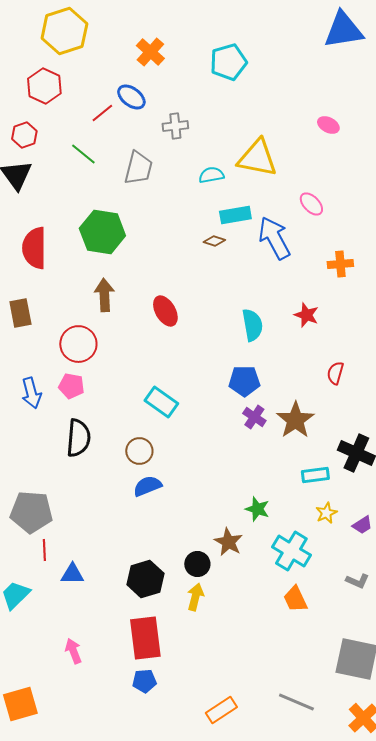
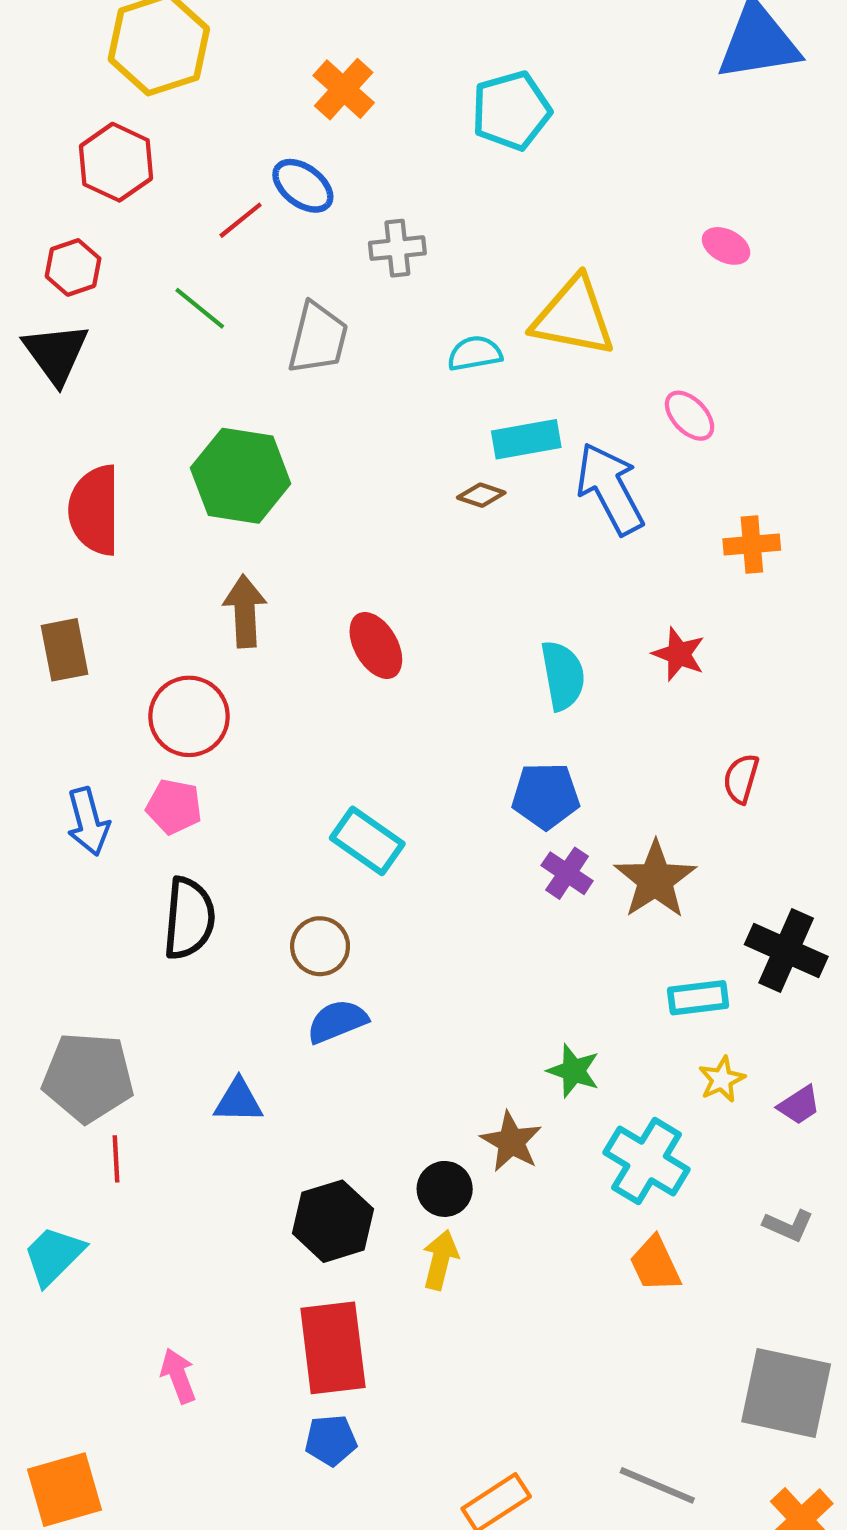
blue triangle: (72, 574) -> (238, 1101), moved

